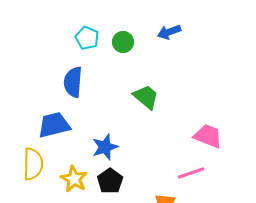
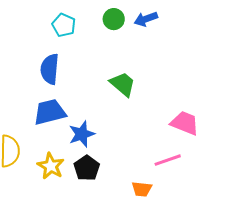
green circle: (123, 42) -> (114, 19), moved
blue trapezoid: (54, 125) -> (50, 112), moved

